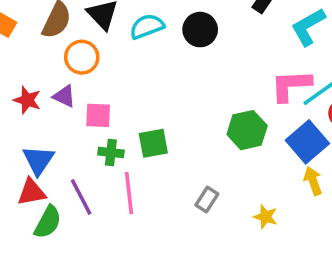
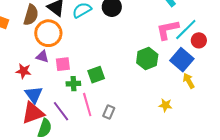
orange circle: (82, 57) -> (48, 33), size x1.4
red star: (27, 100) -> (23, 71), moved
red triangle: (32, 192) -> (33, 113), size x1.4
gray rectangle: (207, 199) -> (109, 112), moved

